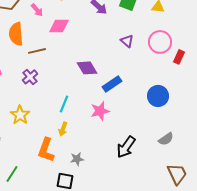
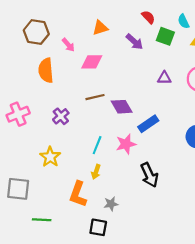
purple triangle: (127, 41) -> (164, 78), turned -40
brown line: (37, 51) -> (95, 97), moved
pink star: (100, 111) -> (126, 144), moved
black arrow: (126, 147) -> (149, 175), moved, turned -60
green line: (12, 174) -> (42, 220), turned 60

